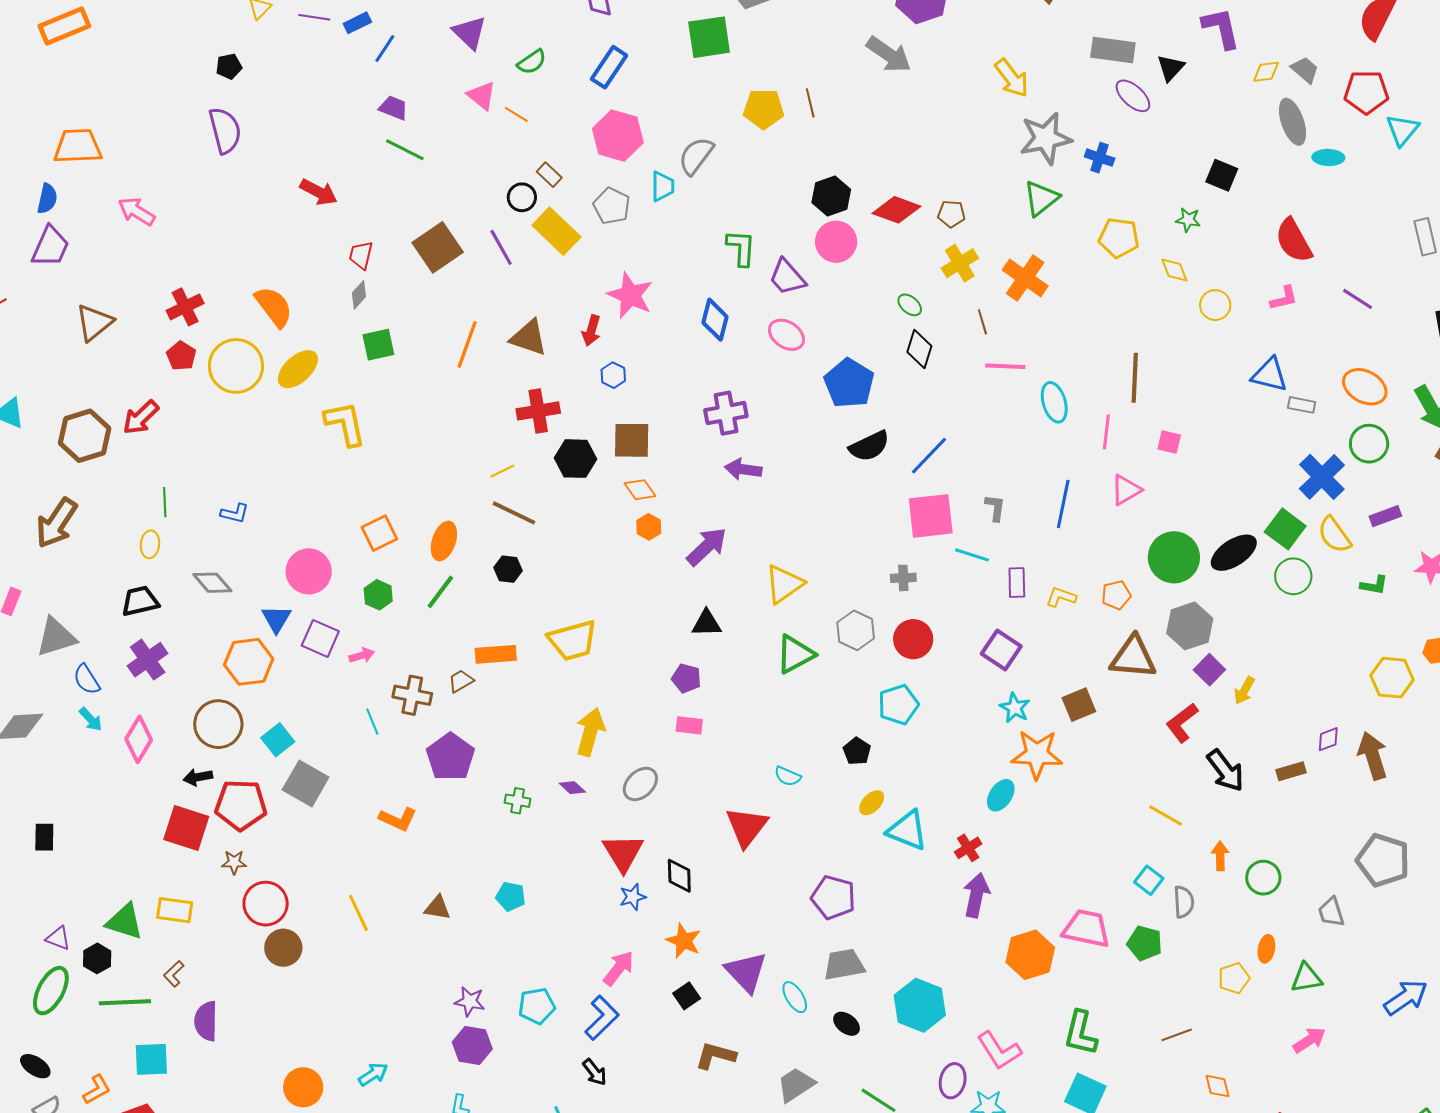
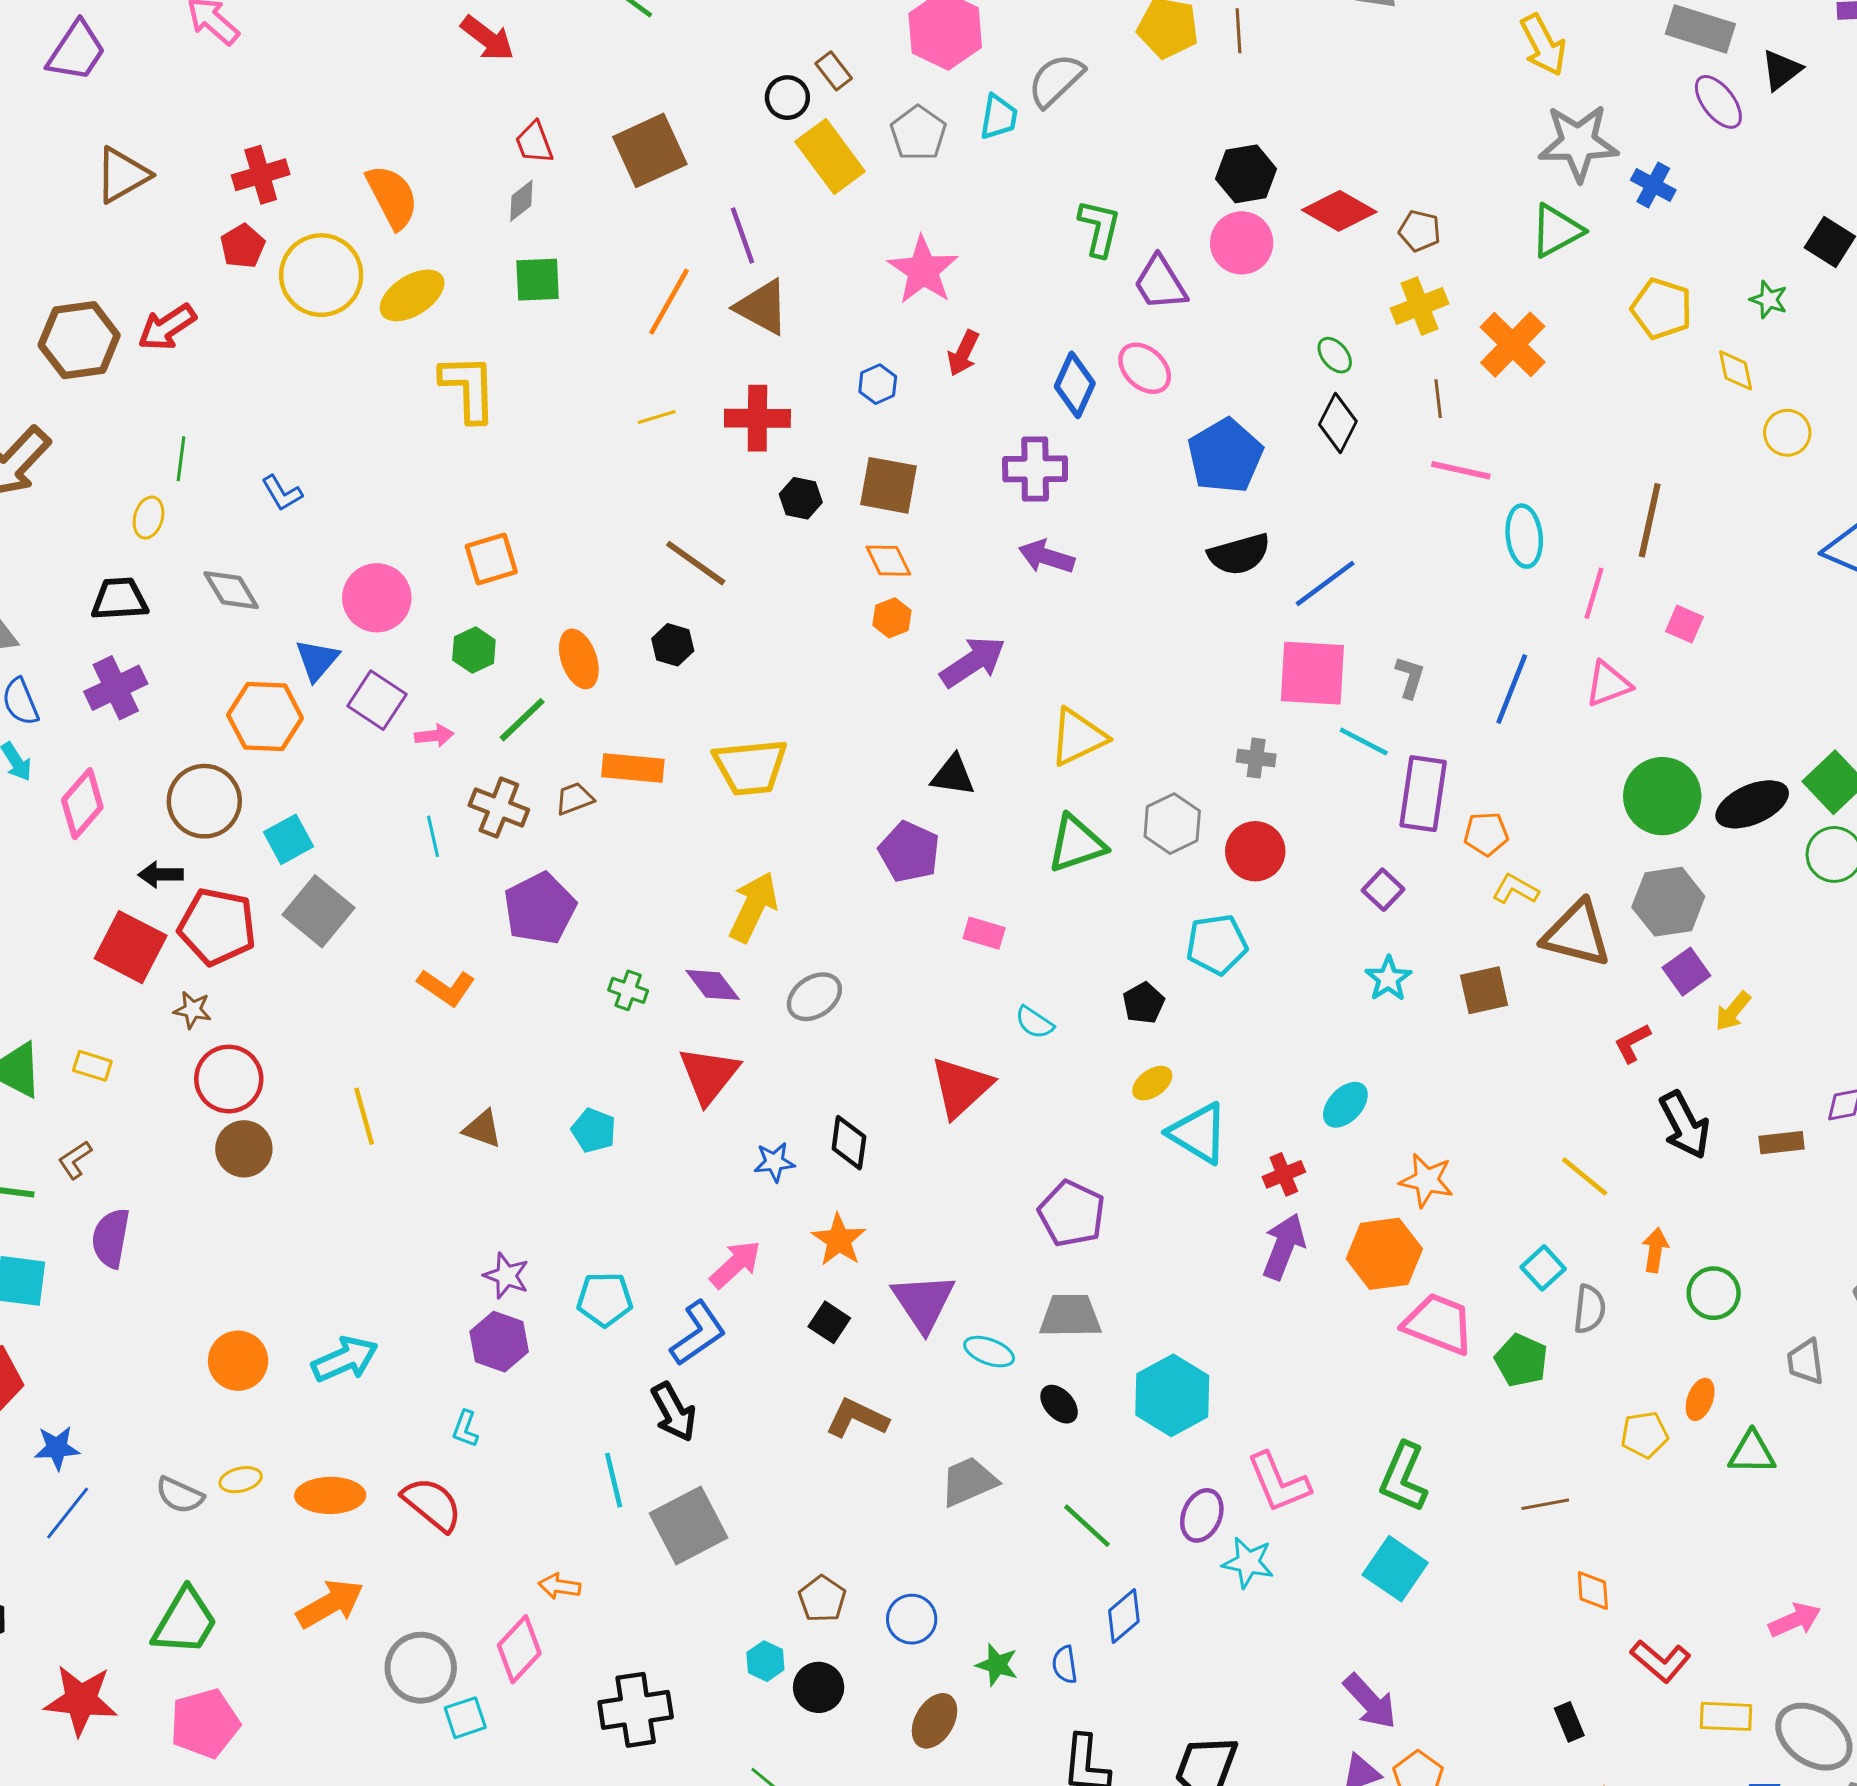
purple line: (501, 247) -> (743, 236), moved
red trapezoid: (361, 255) -> (534, 143), turned -44
blue diamond: (715, 320) -> (1075, 385), moved
red arrow: (591, 331) -> (963, 353), moved
black hexagon: (576, 459) -> (801, 498), size x0.7
yellow line: (502, 471) -> (657, 417), moved
blue L-shape: (235, 513) -> (282, 493), turned 36
orange ellipse: (444, 541) -> (579, 659), moved, turned -48
purple rectangle: (1017, 583) -> (1423, 794), size x1.6
green line: (440, 592) -> (522, 720), moved
orange pentagon: (1116, 595) -> (1486, 834), moved
yellow L-shape: (1061, 597) -> (1515, 889), moved
purple square: (1001, 650) -> (1383, 890), size x0.7
purple pentagon: (686, 678) -> (909, 852), size x1.4
red L-shape: (1182, 723) -> (1632, 1043), size x0.7
pink rectangle: (689, 725) -> (984, 933), moved
orange star: (1037, 754) -> (1426, 1180), moved, size x0.7
purple diamond: (572, 788) -> (713, 985), size x1.4
red triangle: (623, 853) -> (709, 1075), moved
yellow rectangle: (175, 910) -> (92, 1066), size x0.7
orange hexagon: (1030, 955) -> (1384, 1254), moved
black square: (687, 996) -> (829, 1322), turned -32
cyan ellipse: (795, 997) -> (989, 1352), turned -48
pink arrow: (1309, 1040) -> (1795, 1620), moved
black arrow: (595, 1072) -> (674, 1412), size x1.4
cyan arrow: (373, 1074) -> (345, 1359), size x1.4

